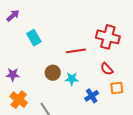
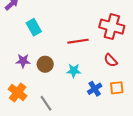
brown circle: (53, 73) -> (45, 64), moved
purple star: (13, 75) -> (23, 61), moved
orange square: (117, 88) -> (117, 88), moved

